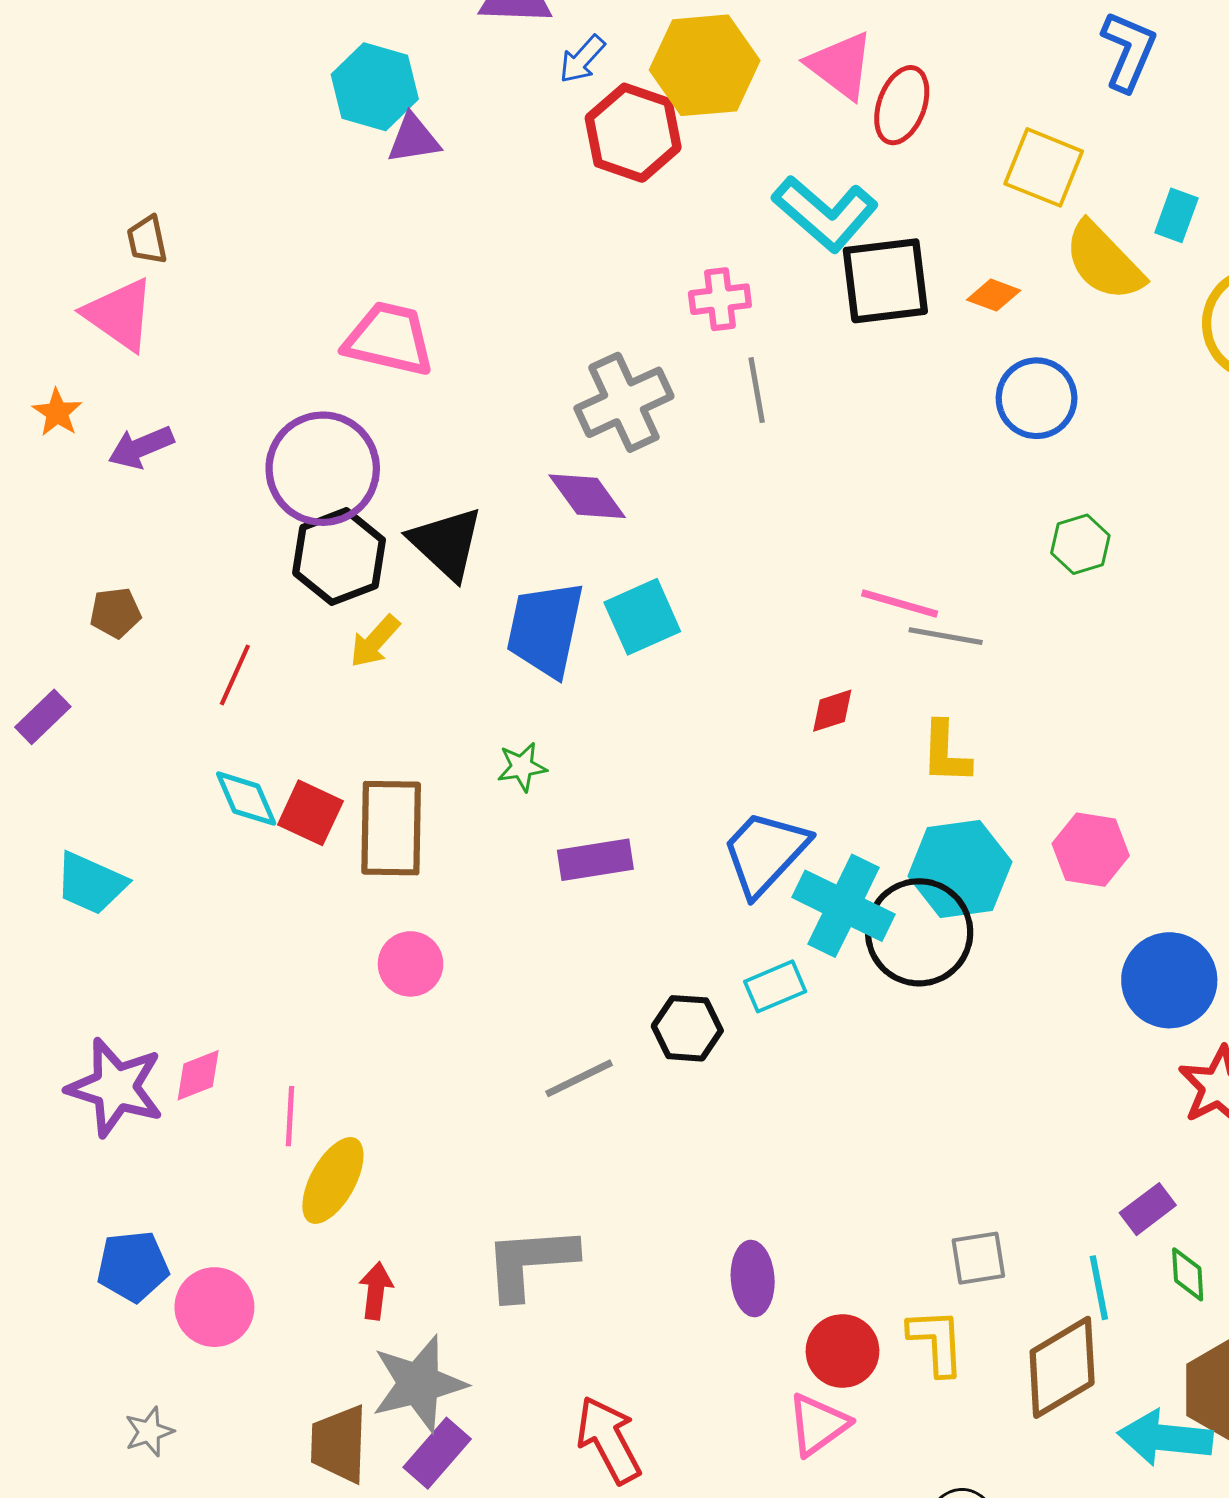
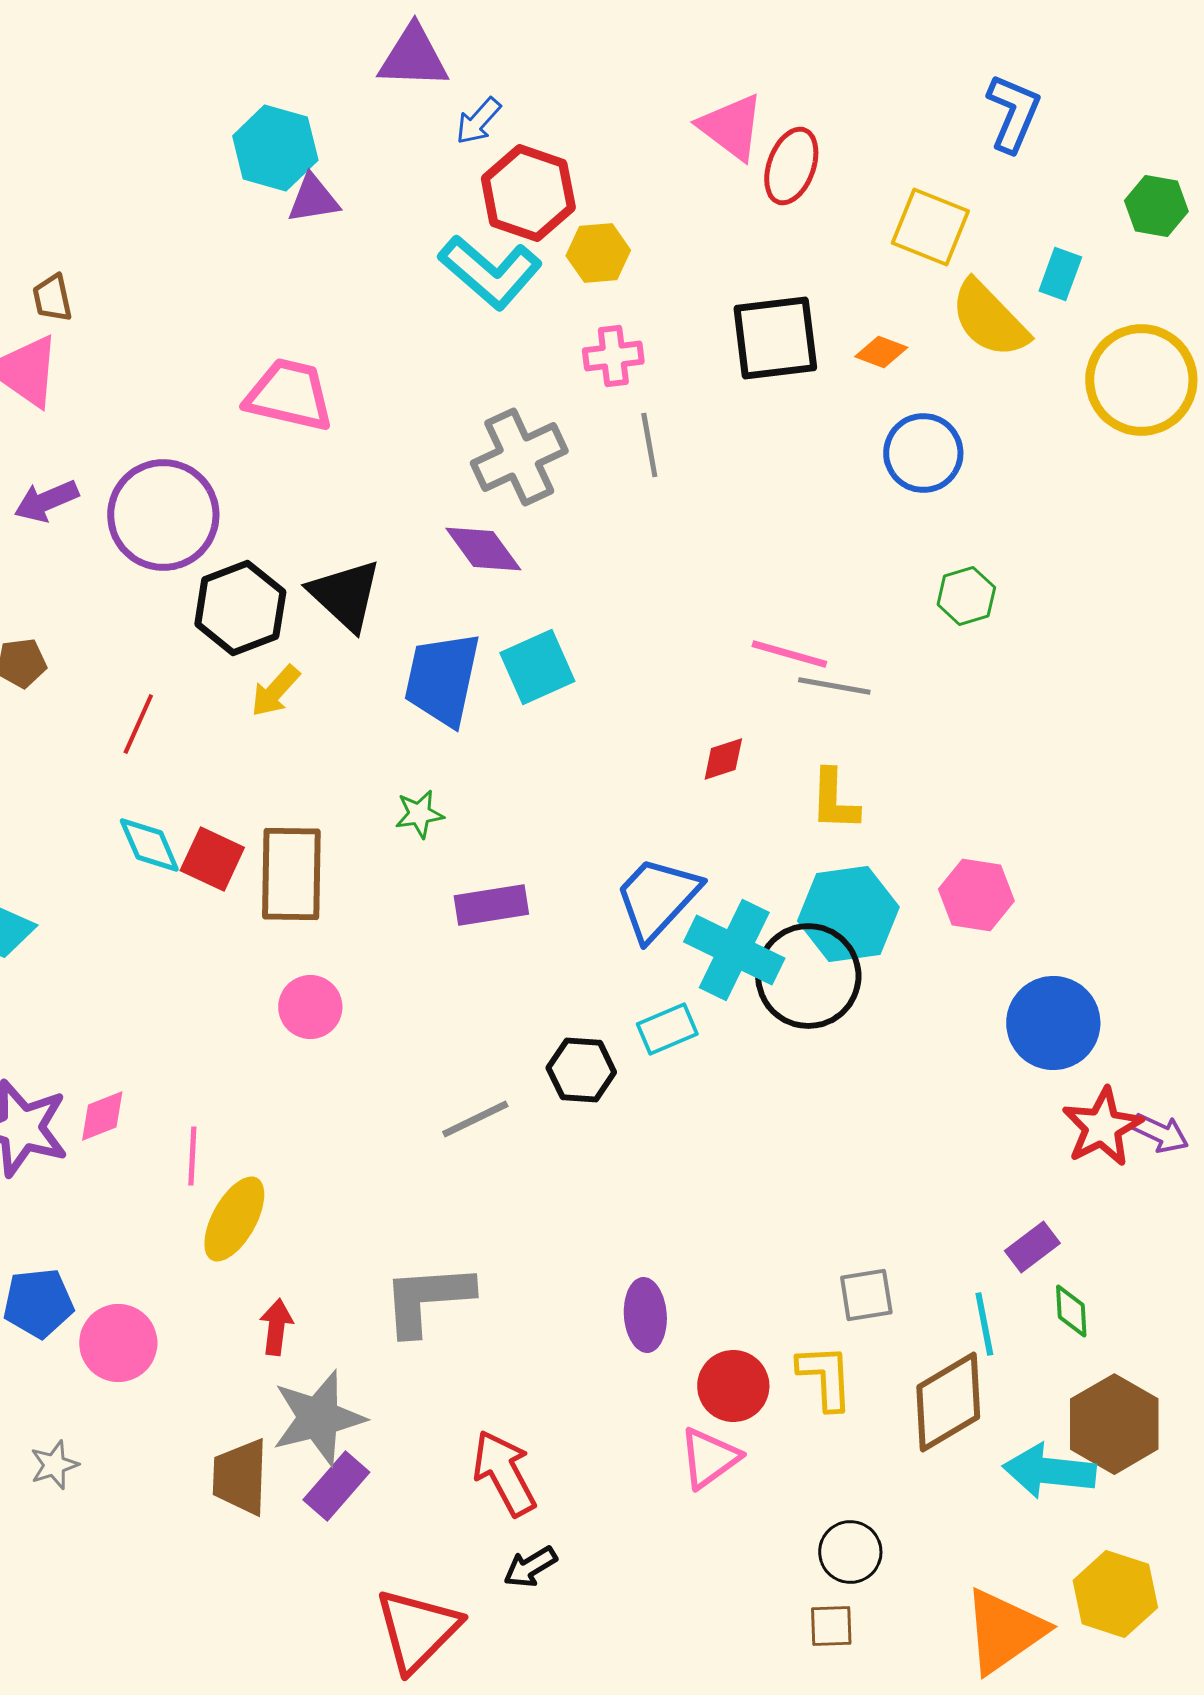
yellow hexagon: (705, 65) -> (598, 253), moved, size x0.6
cyan L-shape: (825, 213) -> (490, 272), moved
purple circle: (323, 469) -> (163, 515), moved

